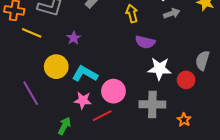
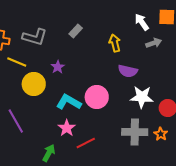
yellow circle: (56, 67) -> (34, 84), moved
pink circle: (113, 91) -> (97, 97), moved
pink star: (83, 100) -> (67, 128), turned 30
orange star: (184, 120) -> (161, 134), moved

